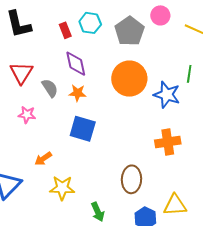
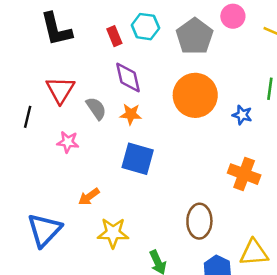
blue star: (167, 95) -> (242, 115), size x0.6
orange cross: (168, 142) -> (244, 174), turned 30

